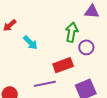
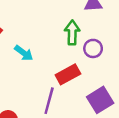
purple line: (45, 84) -> (49, 101), turned -55

